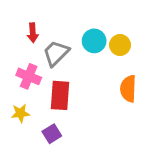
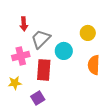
cyan circle: (94, 41) -> (64, 51), moved
pink cross: (29, 76) -> (21, 56), turned -36

